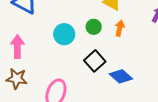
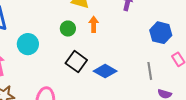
cyan circle: (64, 34) -> (28, 44), moved

